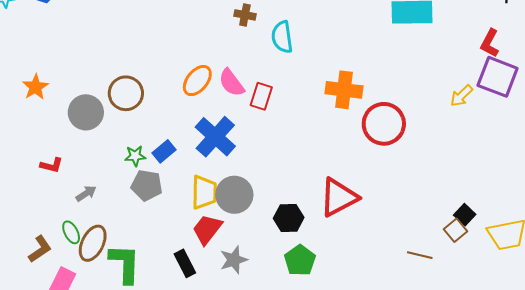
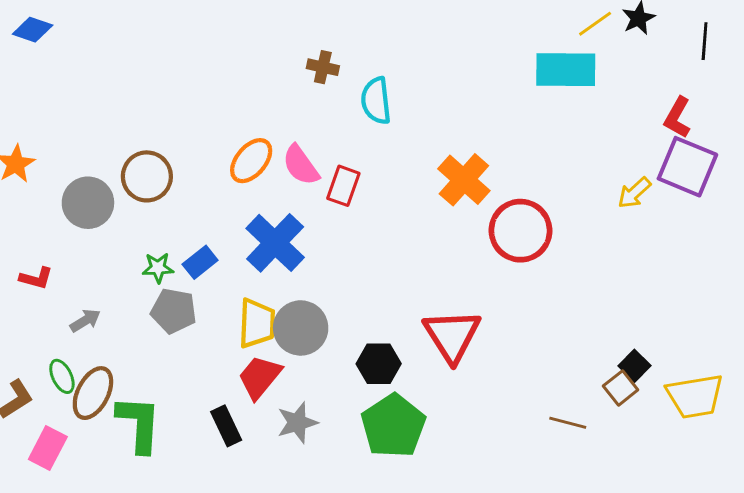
orange cross: (344, 90) -> (464, 180), turned 33
red triangle: (339, 197) -> (452, 336), turned -36
green pentagon: (300, 260) -> (393, 426), size x1.4

